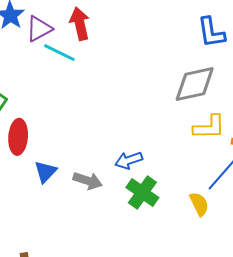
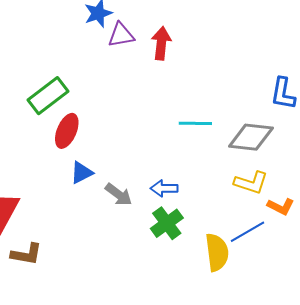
cyan line: (59, 53) -> (195, 123), moved, turned -44
yellow semicircle: (199, 204) -> (217, 252), size x1.5

